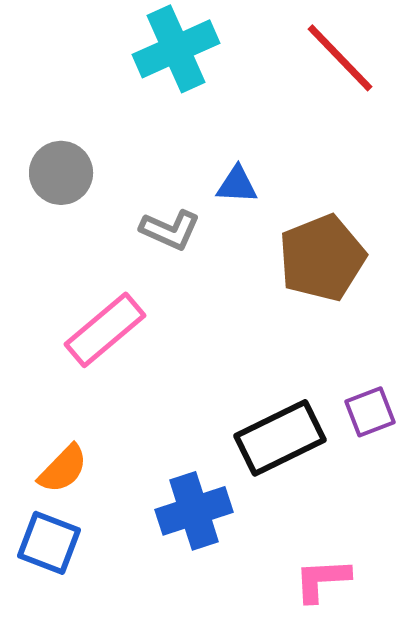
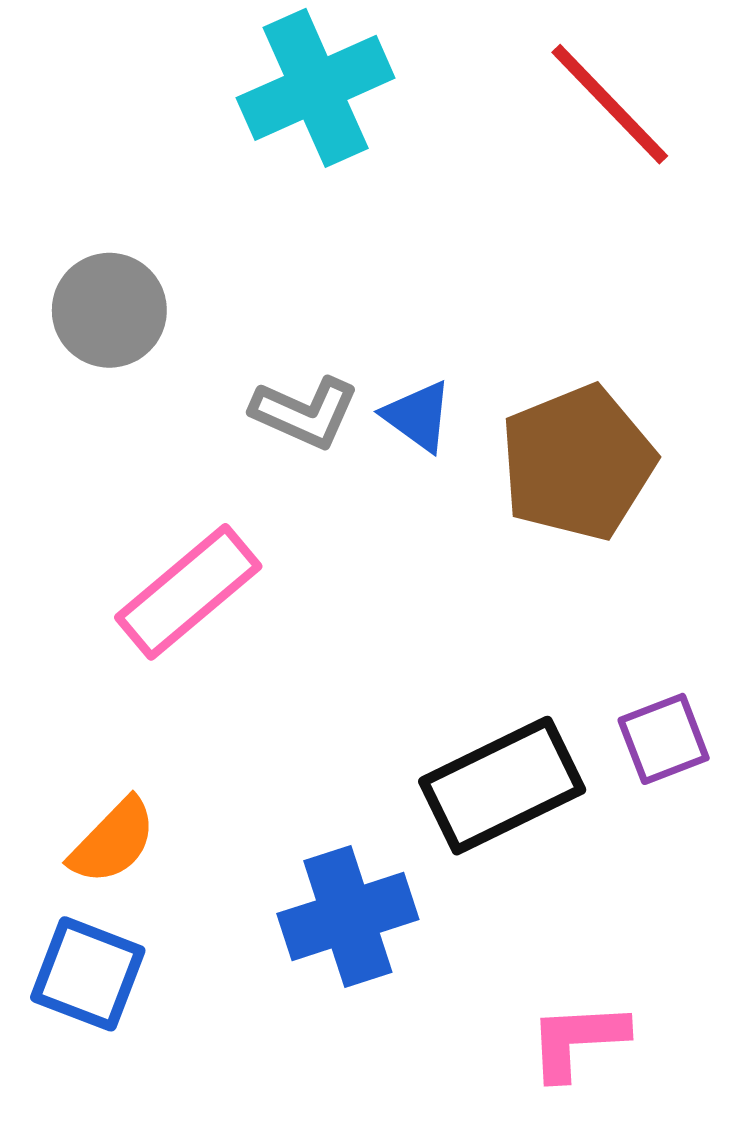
blue triangle: (237, 185) -> (418, 416), moved, turned 33

